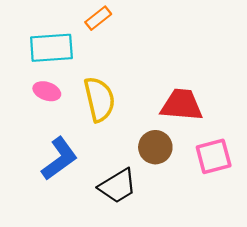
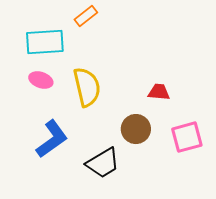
red trapezoid: (182, 105) -> (159, 92), size x0.6

